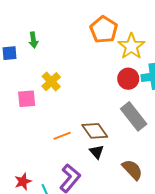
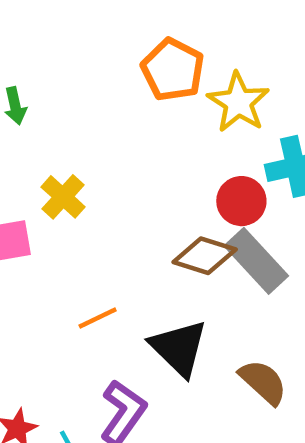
red circle: (128, 79) -> (241, 201), moved
brown diamond: (95, 131) -> (205, 256), moved, turned -32
black triangle: (97, 152) -> (179, 348), size x1.8

